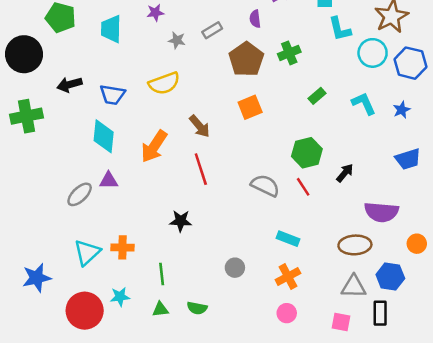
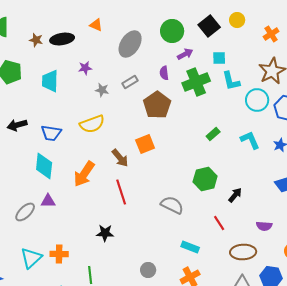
green cross: (289, 53) -> (196, 82), moved, size x1.5
orange square: (250, 107) -> (145, 144), moved
red line: (303, 187) -> (219, 223), moved
purple semicircle: (381, 212) -> (264, 226), size x0.6

